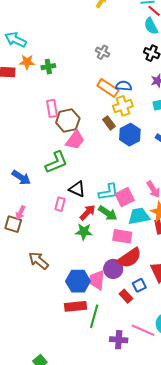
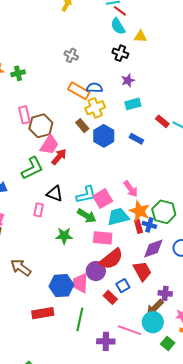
red arrow: (88, 212) -> (59, 157), moved
red rectangle: (75, 306) -> (43, 313), moved

